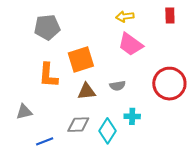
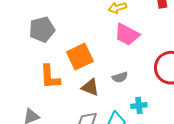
brown triangle: (87, 91) -> (90, 87), turned 36

